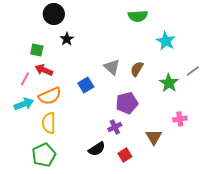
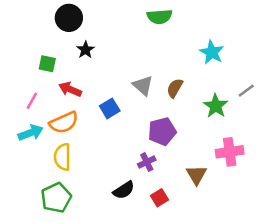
green semicircle: (138, 16) -> (159, 17), moved
red arrow: (44, 70) -> (70, 89), moved
pink cross: (180, 119) -> (230, 152), size x1.5

